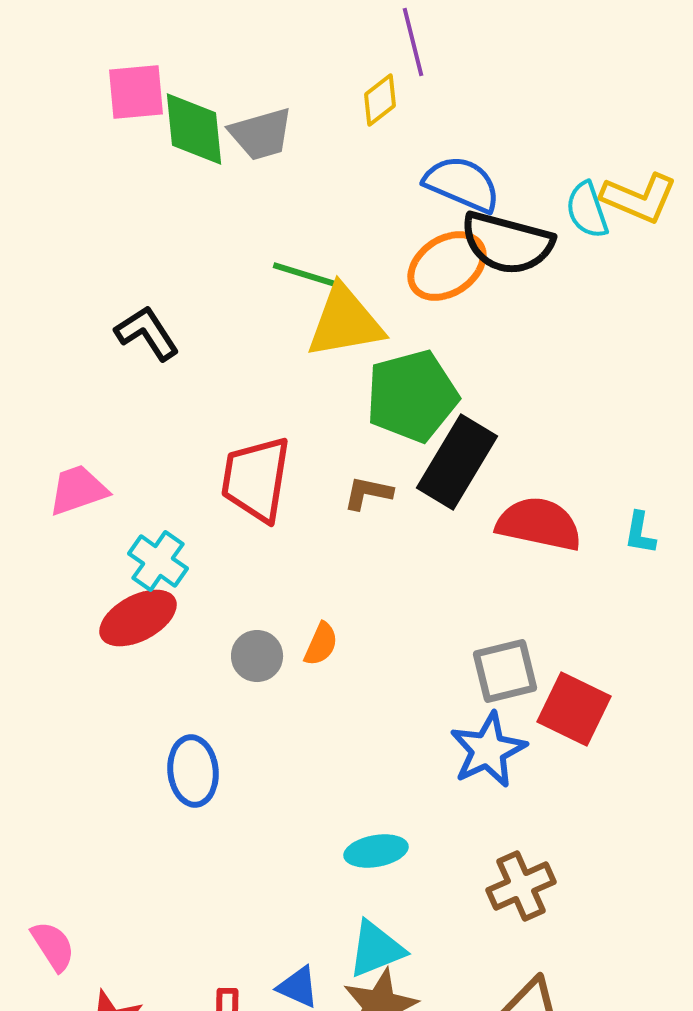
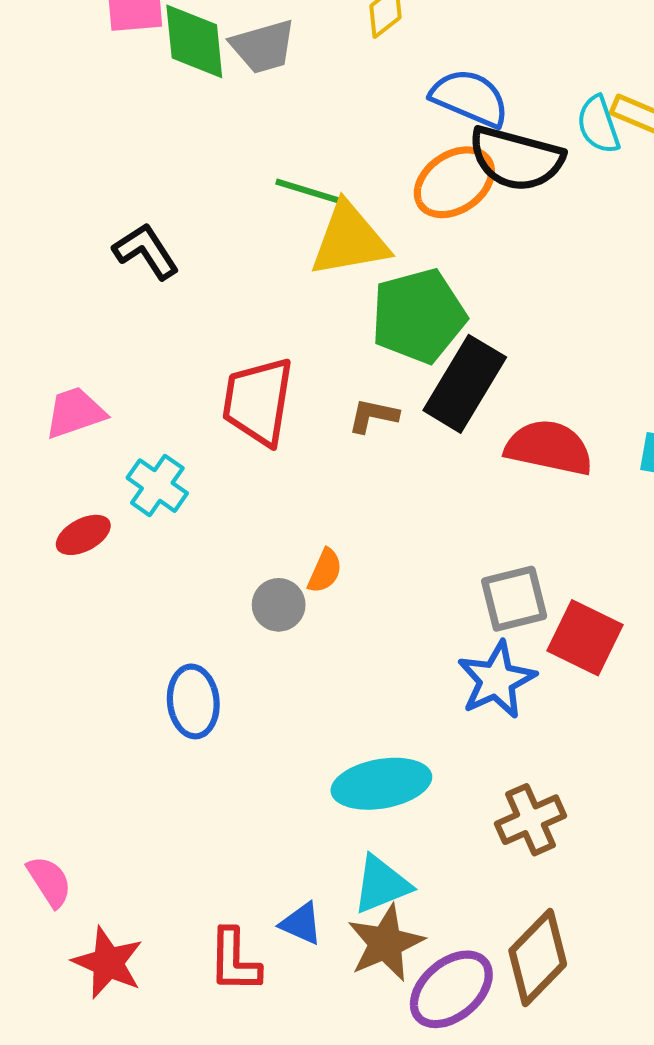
red ellipse: (138, 618) -> (83, 535), moved, size x0.7
gray circle: (257, 656) -> (279, 605), moved
cyan ellipse: (376, 851) -> (381, 784), size x1.5

